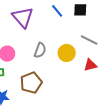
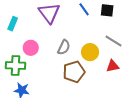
brown pentagon: (31, 83) -> (74, 72), moved

